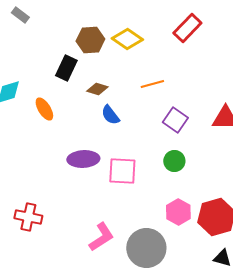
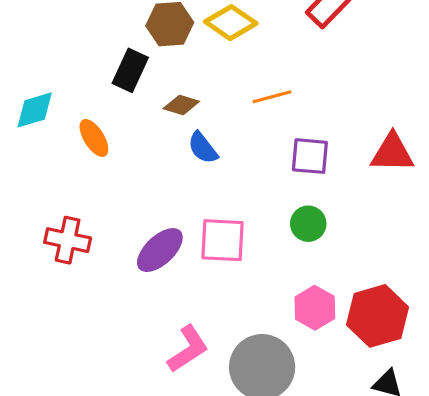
purple square: (175, 120) -> (310, 156), turned -30
purple ellipse: (83, 159) -> (160, 250), moved, turned -40
red cross: (28, 217) -> (68, 240), moved

